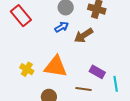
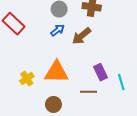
yellow cross: (27, 69) -> (27, 79), turned 32
purple rectangle: (97, 72) -> (100, 72), turned 42

